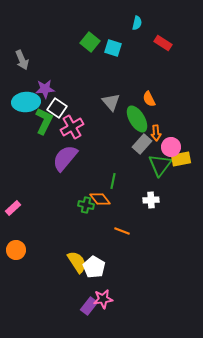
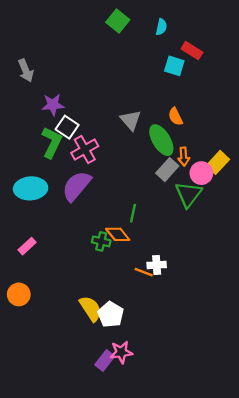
green square: (90, 42) -> (118, 21), moved
cyan square: (113, 48) -> (174, 66), moved
cyan ellipse: (26, 102) -> (31, 188), moved
yellow rectangle: (181, 159) -> (218, 162), moved, turned -36
white cross: (151, 200) -> (157, 265), moved
pink rectangle: (13, 208) -> (27, 246), moved

